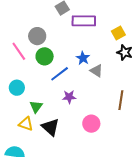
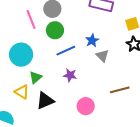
cyan circle: (17, 88) -> (21, 55), size x1.5
brown line: (121, 100) -> (120, 90), turned 54
black triangle: (50, 127) -> (45, 101), turned 42

